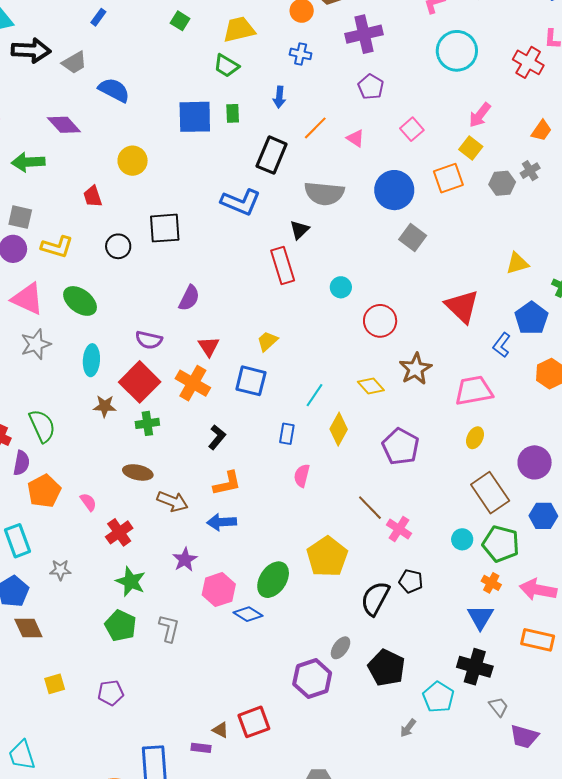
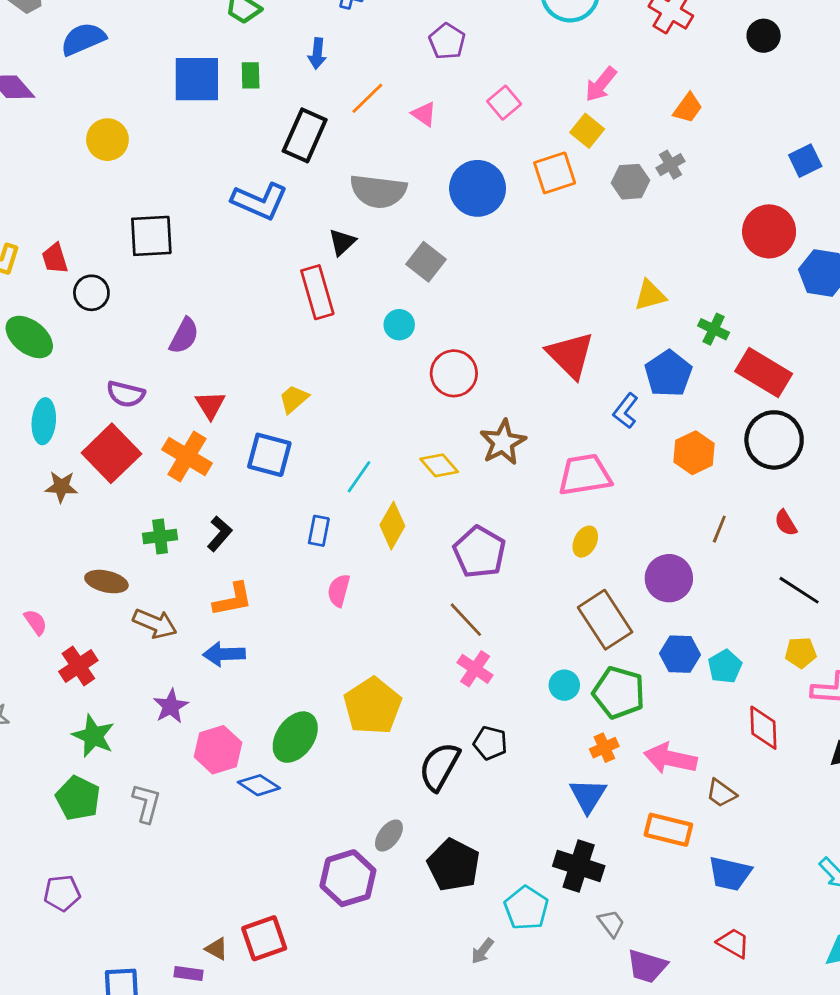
blue semicircle: (114, 90) -> (83, 39), turned -52
red trapezoid: (93, 196) -> (55, 258), moved
gray square: (413, 238) -> (426, 262), moved
black circle: (118, 246) -> (91, 293), moved
green cross: (147, 423) -> (160, 536), moved
brown line: (370, 508) -> (466, 620), moved
orange cross: (491, 583) -> (604, 748), turned 36

